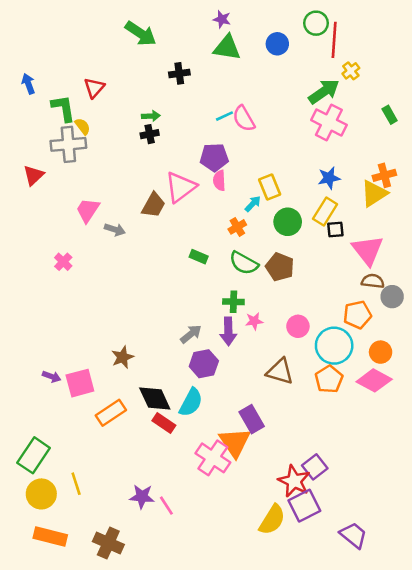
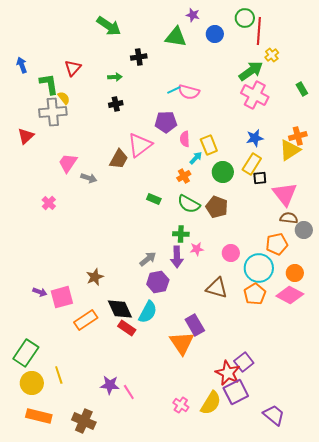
purple star: (222, 19) -> (193, 15), moved
green arrow: (151, 116) -> (115, 77), moved
pink semicircle: (244, 119) -> (189, 92), turned -45
pink semicircle: (219, 181) -> (185, 139), moved
pink cross: (213, 458) -> (181, 405), moved, size x0.6

